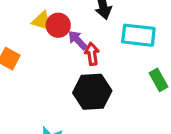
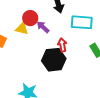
yellow triangle: (42, 21) -> (22, 29), moved
red arrow: (92, 54) -> (62, 45), moved

